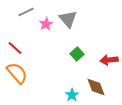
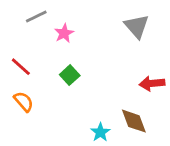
gray triangle: (68, 19) -> (137, 26), moved
green square: (77, 54) -> (70, 75), moved
orange semicircle: (17, 73) -> (24, 102), size x0.7

